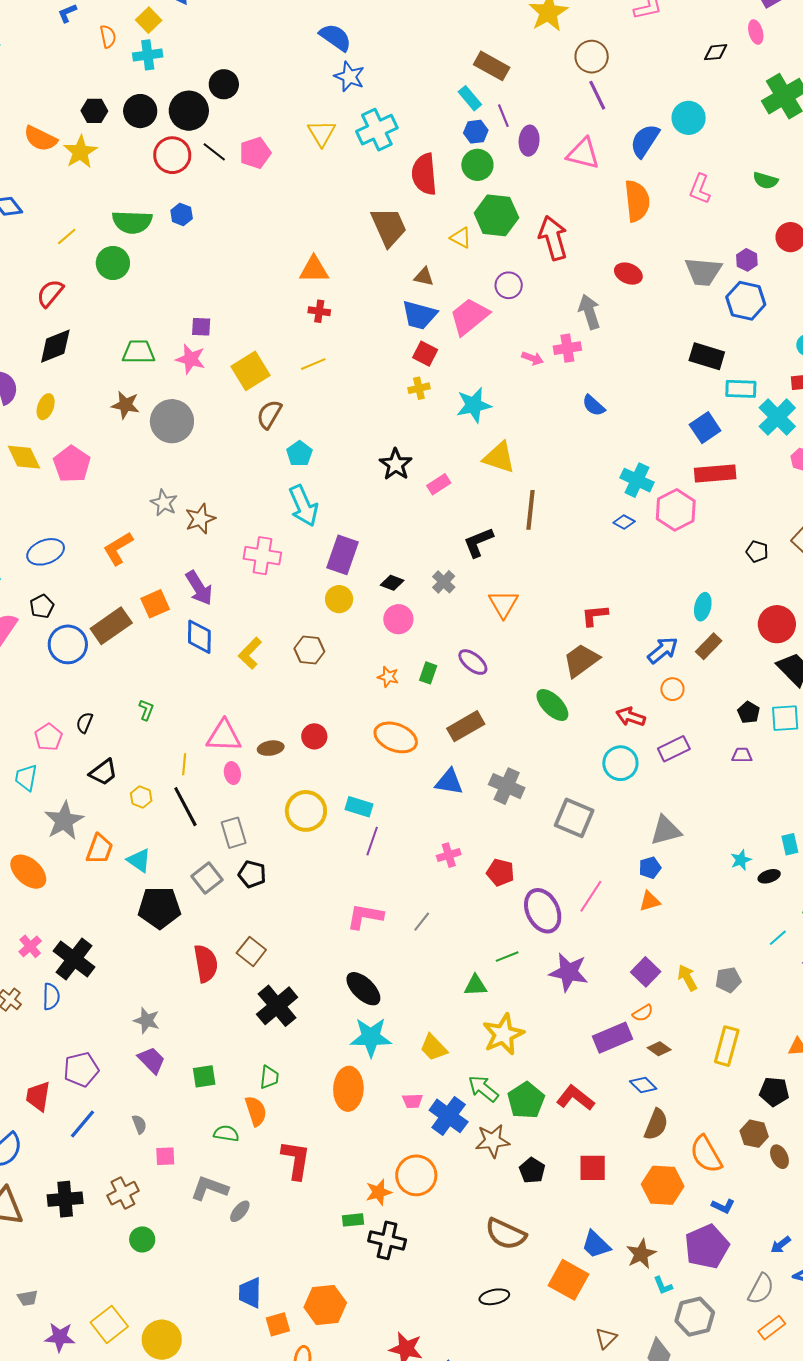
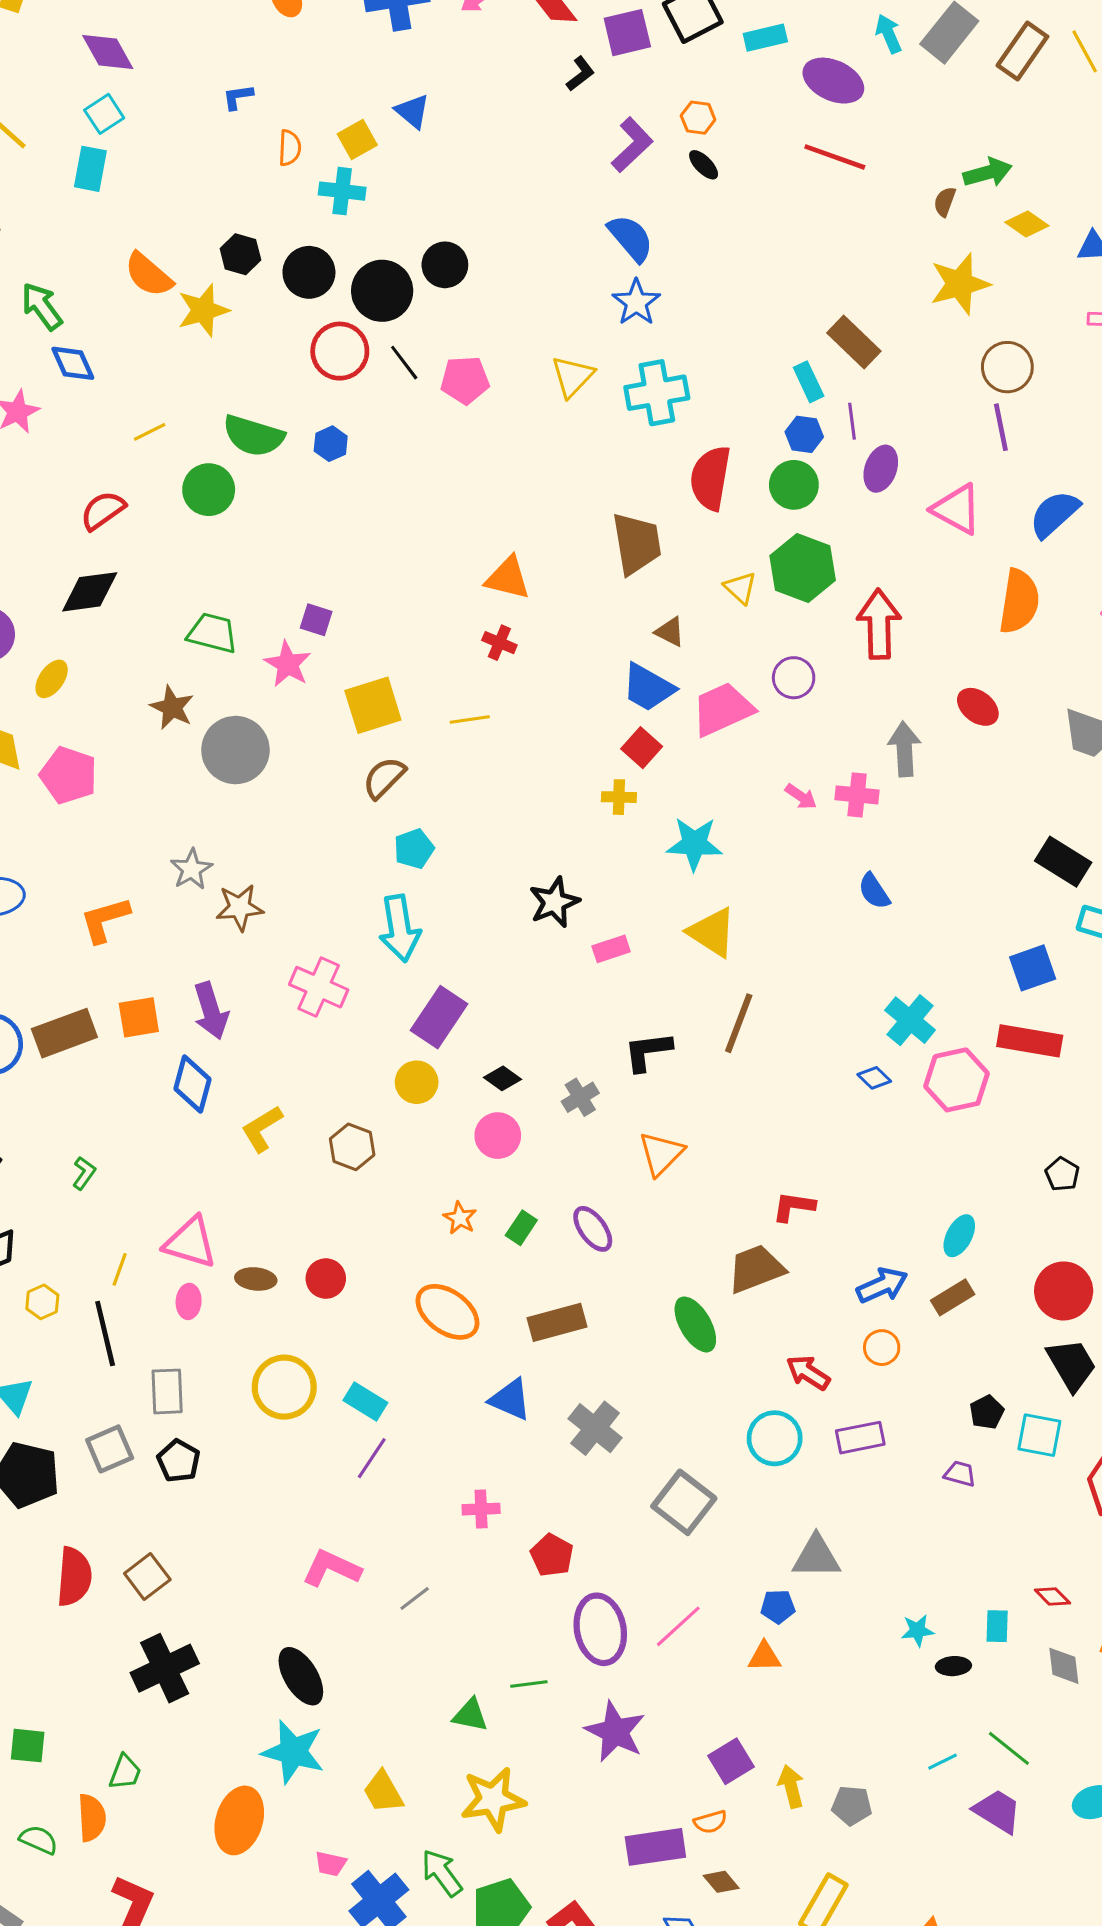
pink pentagon: (72, 464) -> (69, 775), turned -30

